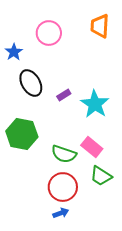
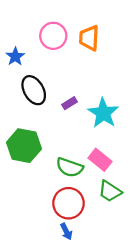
orange trapezoid: (100, 26) -> (89, 38), moved
blue arrow: (61, 213) -> (66, 231), turned 84

